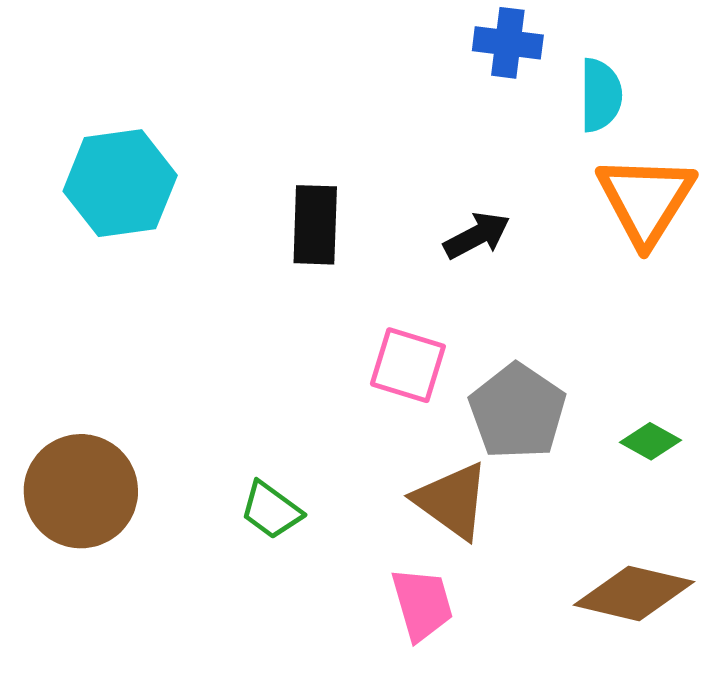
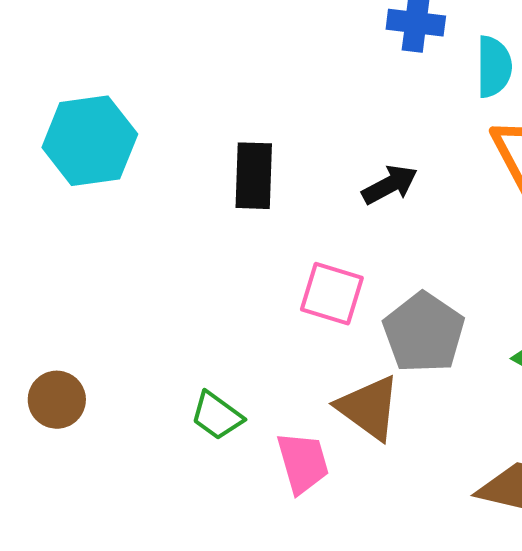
brown circle: (81, 491) -> (57, 400), size x0.6
pink trapezoid: (422, 604) -> (303, 463), moved

